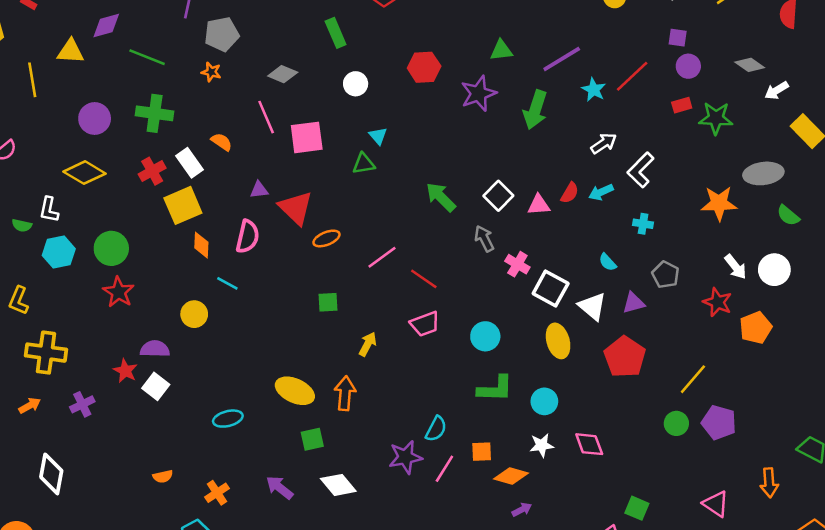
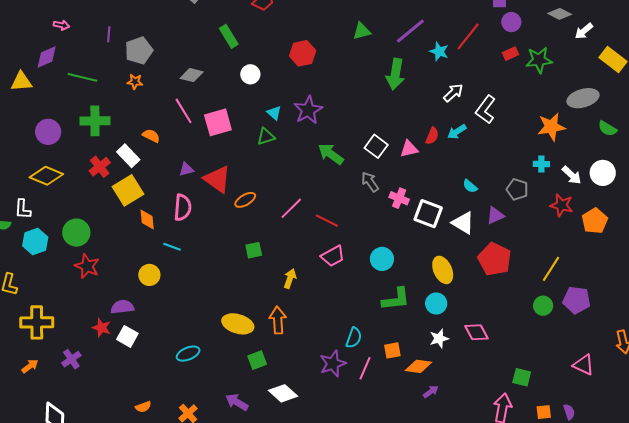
purple star: (479, 93) -> (308, 110), moved
cyan cross: (643, 224) -> (541, 164), moved
yellow ellipse: (558, 341) -> (443, 270), moved

